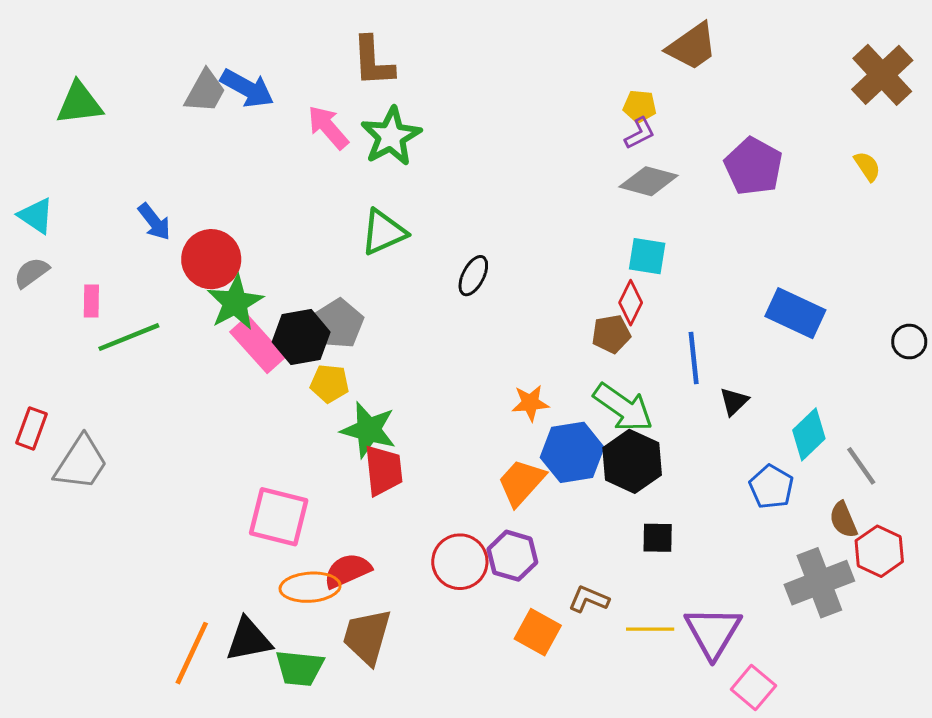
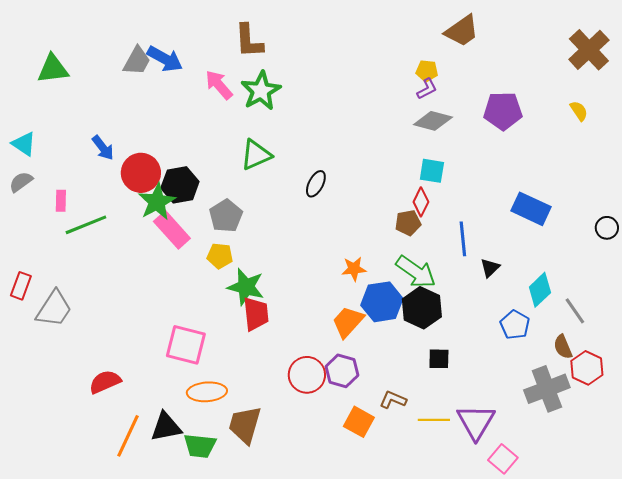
purple pentagon: (753, 166) -> (503, 111), turned -30
black hexagon: (301, 337) -> (180, 185), moved
red semicircle: (348, 571) -> (105, 382), moved

